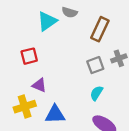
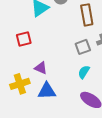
brown rectangle: (100, 29) -> (87, 15), turned -35
purple triangle: (39, 85) -> (41, 68), moved

